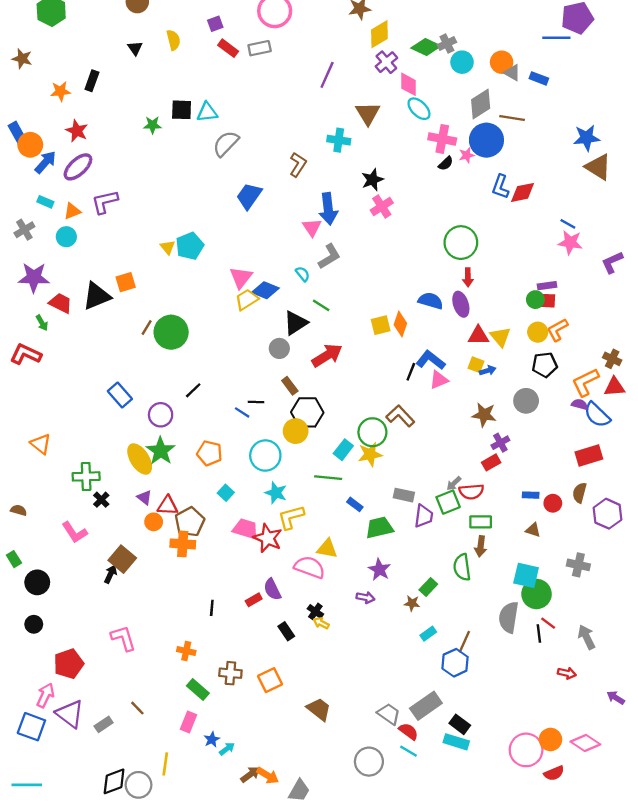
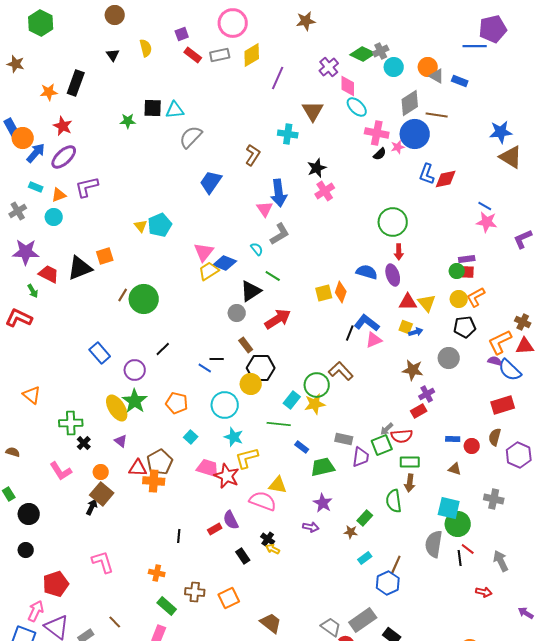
yellow diamond: (379, 34) -> (252, 55), moved
black rectangle: (92, 81) -> (76, 83), size x1.4
red triangle: (168, 506) -> (138, 468), moved
orange circle: (154, 522) -> (101, 472), moved

